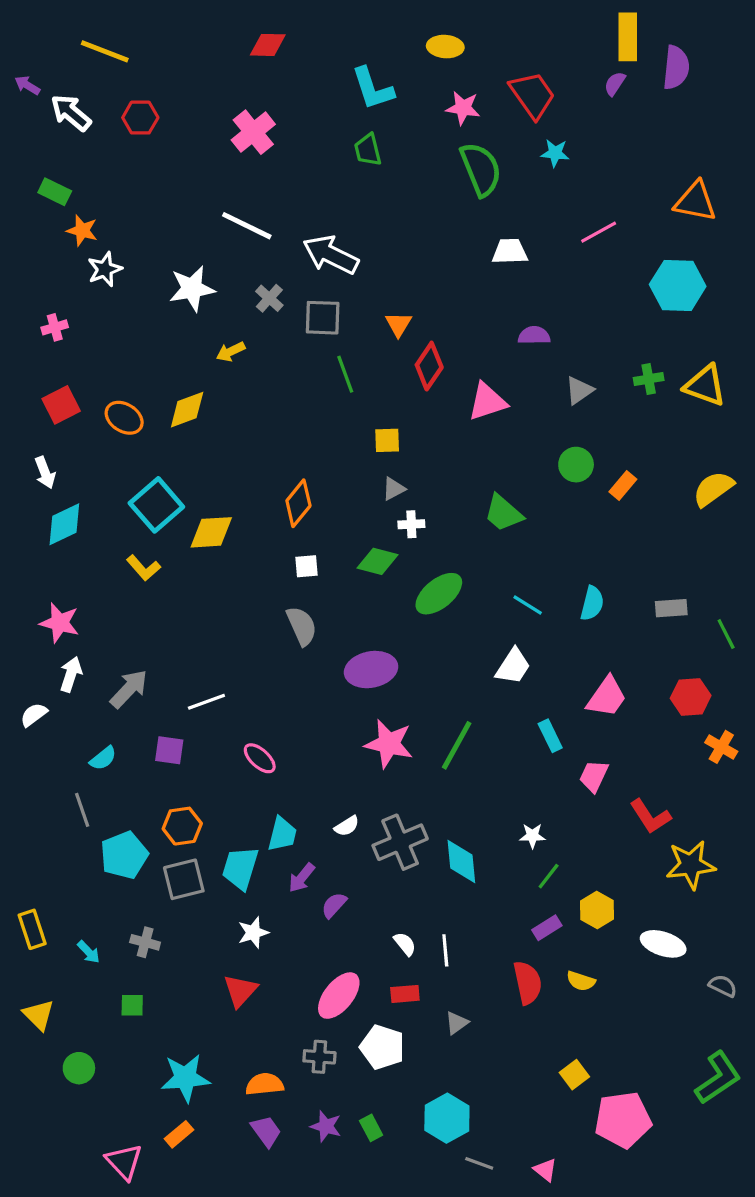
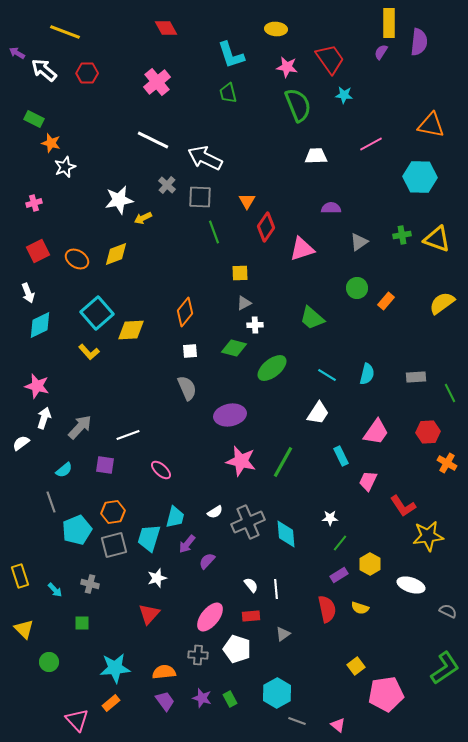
red diamond: (268, 45) -> (166, 28), turned 60
white star: (192, 289) -> (119, 200), moved

